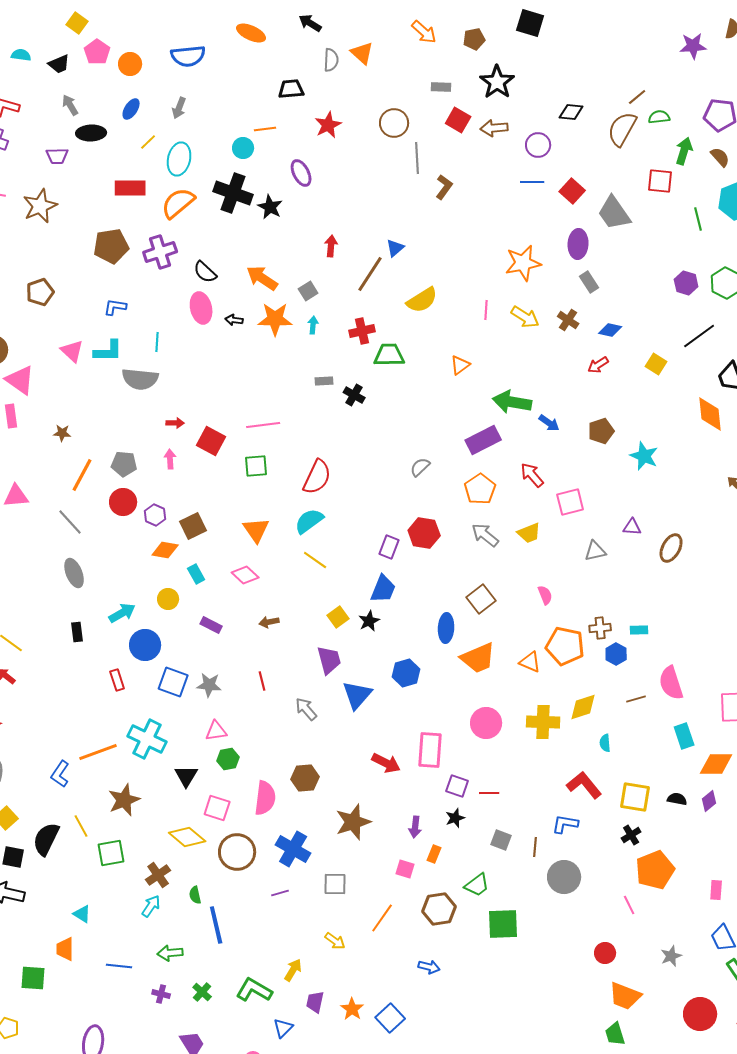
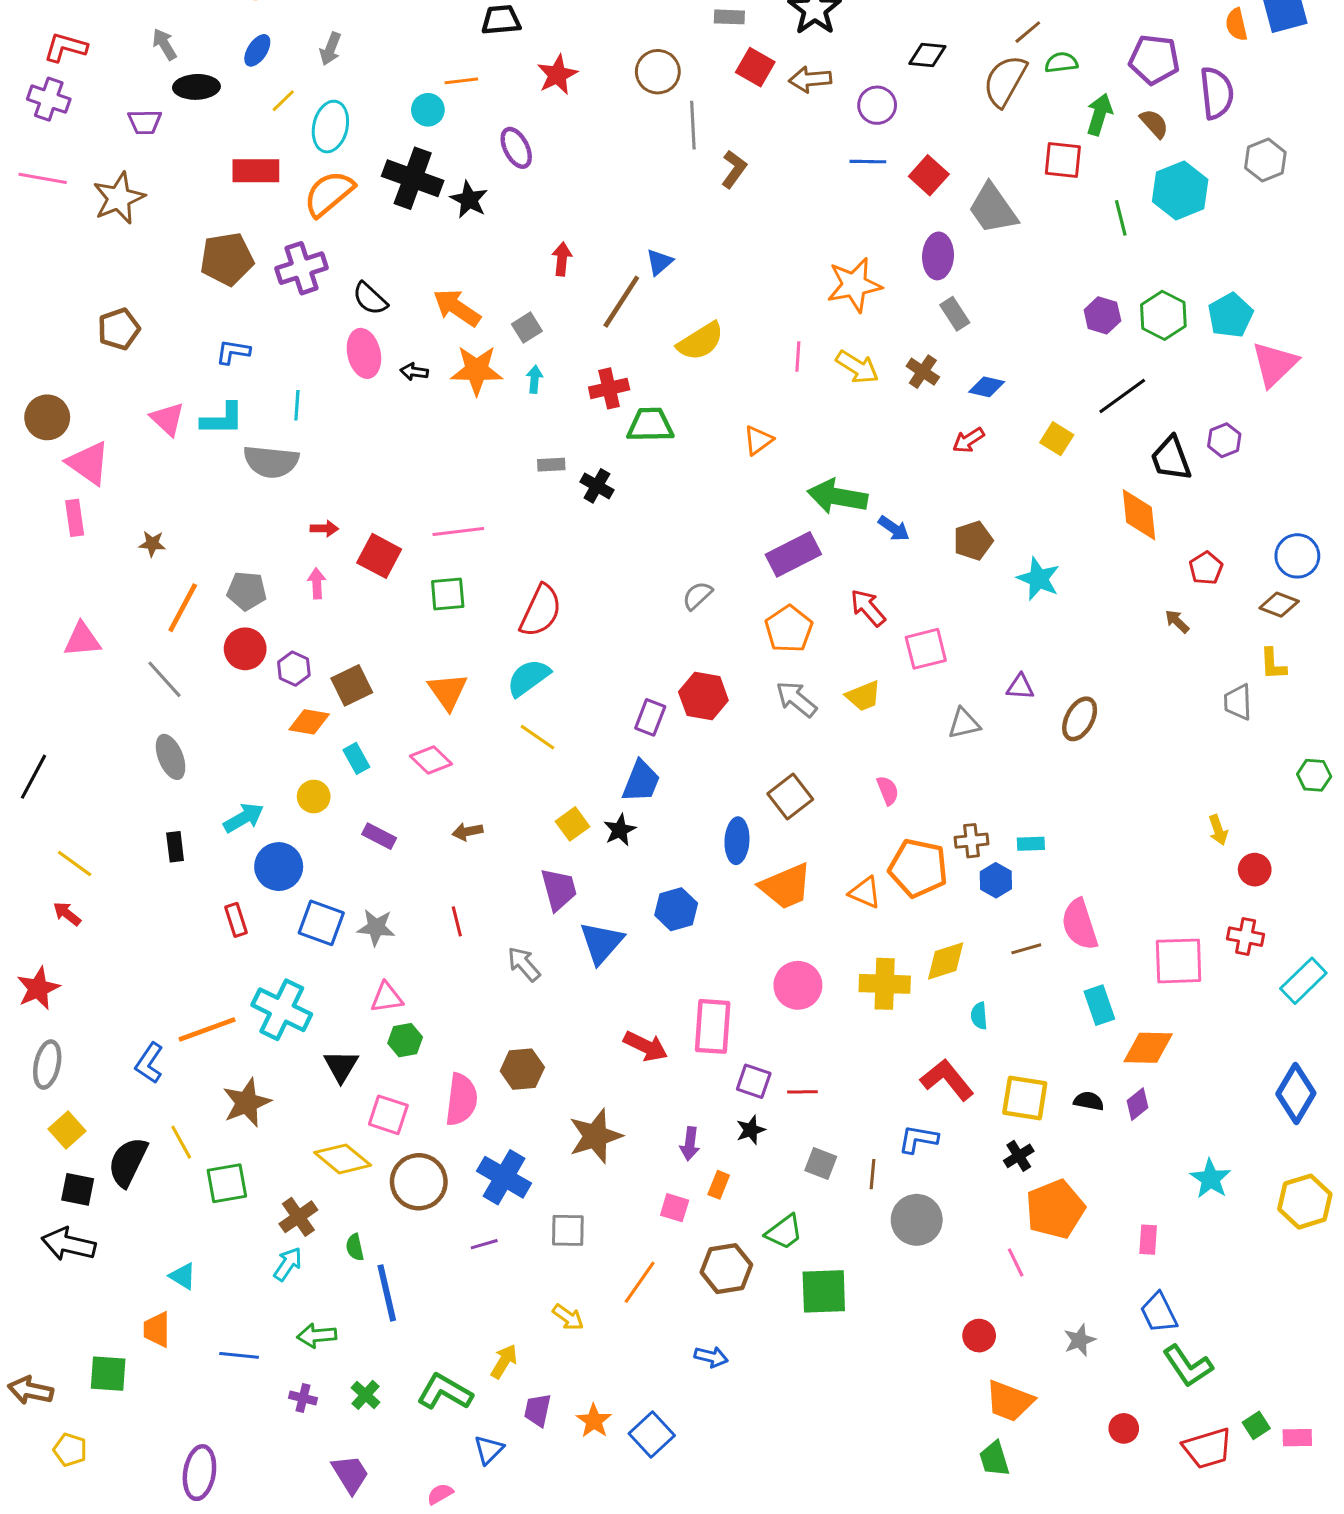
red circle: (700, 1014) -> (1124, 1428), size x0.6

